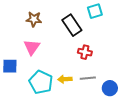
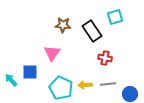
brown star: (34, 19) -> (63, 25), moved

